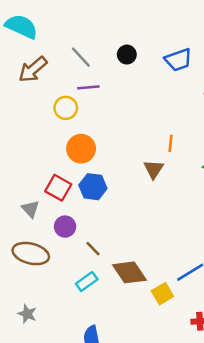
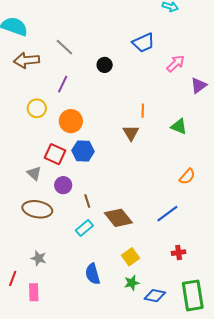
black circle: (127, 55) -> (105, 65), moved
brown arrow: (33, 69) -> (27, 60), turned 40
purple line: (88, 87) -> (63, 84), moved, turned -54
yellow circle: (66, 108) -> (37, 108), moved
brown line: (93, 249) -> (87, 201), turned 32
yellow square: (162, 294) -> (131, 257), moved

